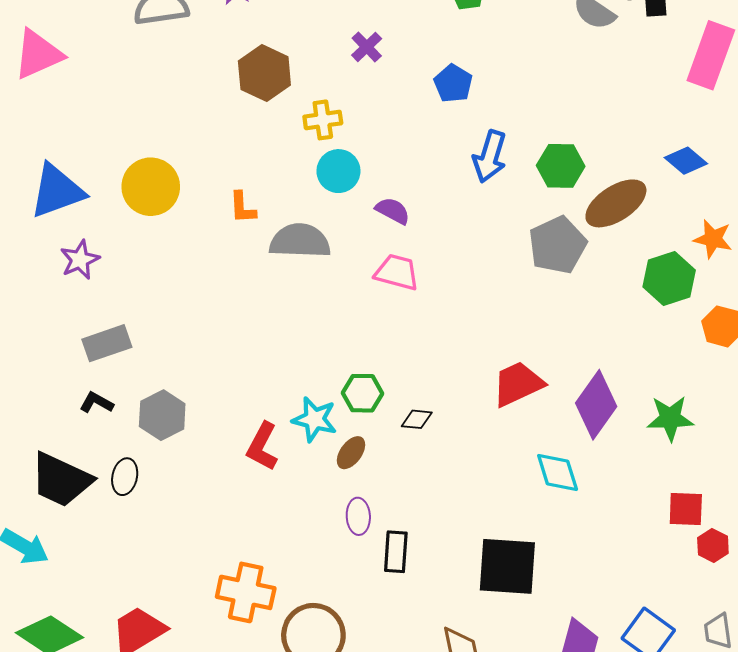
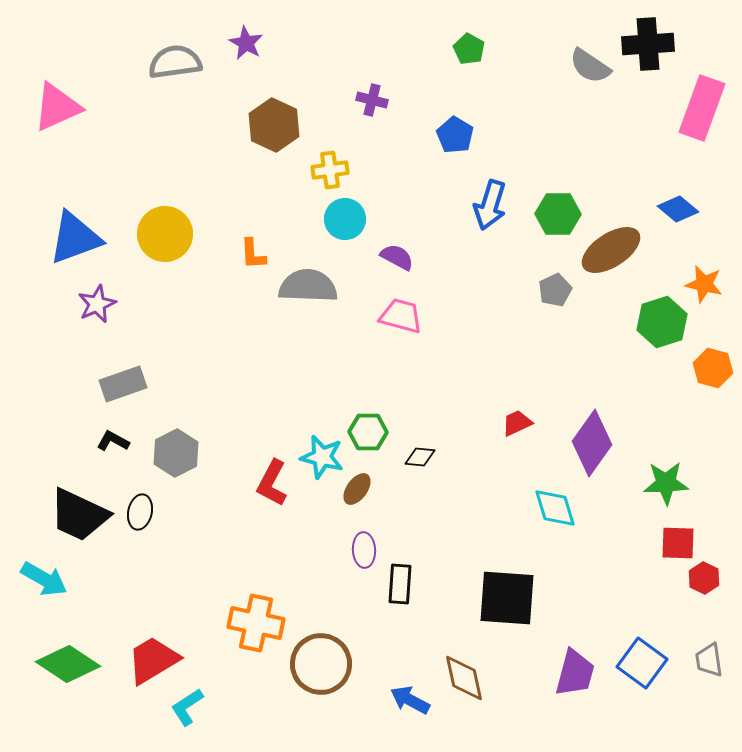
purple cross: (367, 47) -> (372, 100), turned -32
gray pentagon: (558, 245) -> (555, 290), size x0.6
red trapezoid: (518, 384) -> (517, 423), size x0.6
green star: (670, 418) -> (666, 483), moved

